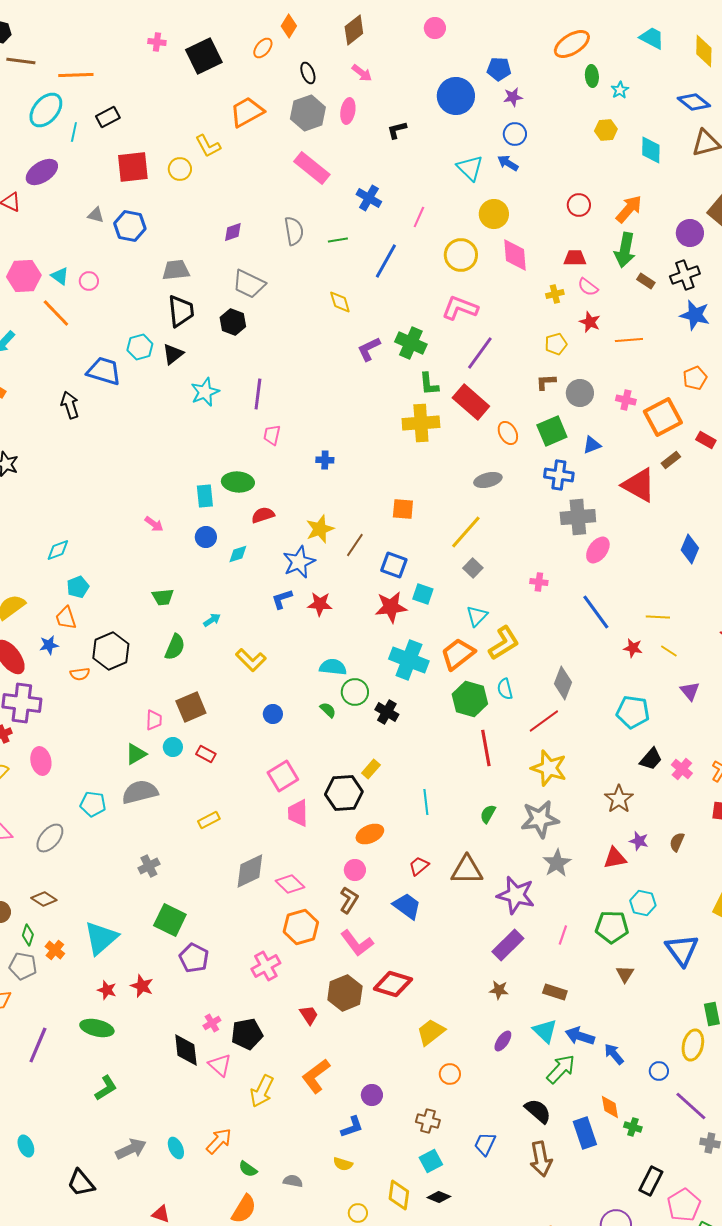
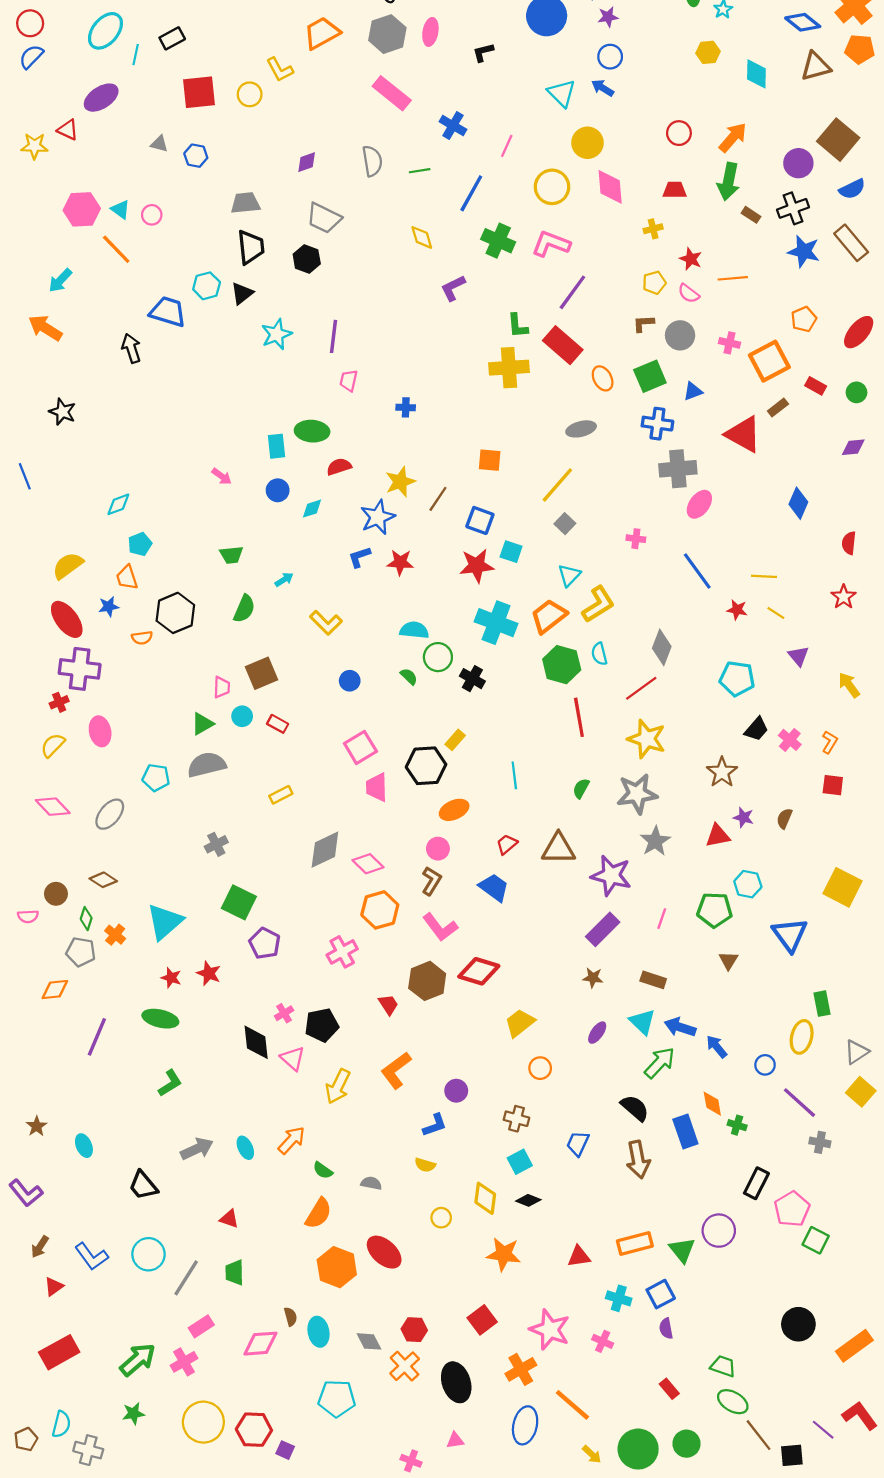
blue hexagon: (130, 226) -> (196, 156), size x0.7
pink semicircle: (588, 287) -> (689, 293), moved
green cross: (411, 343) -> (498, 241), moved

